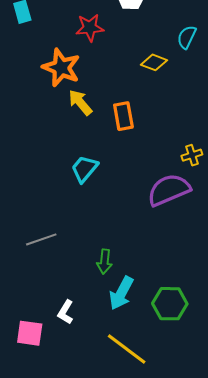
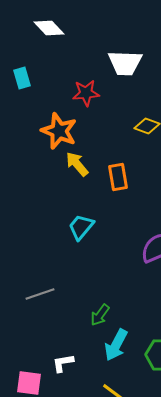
green arrow: (104, 262) -> (100, 315), turned 30
white L-shape: (66, 312) -> (63, 363), turned 50

